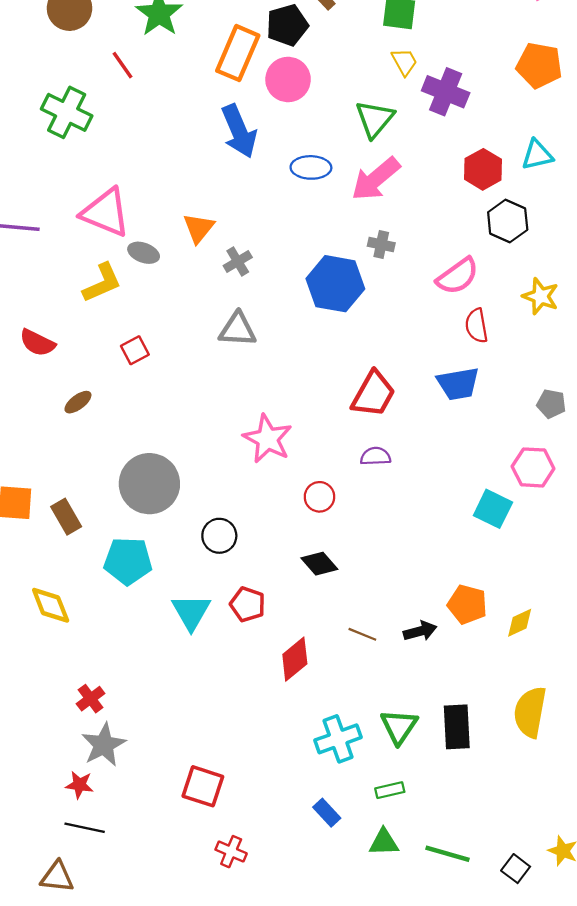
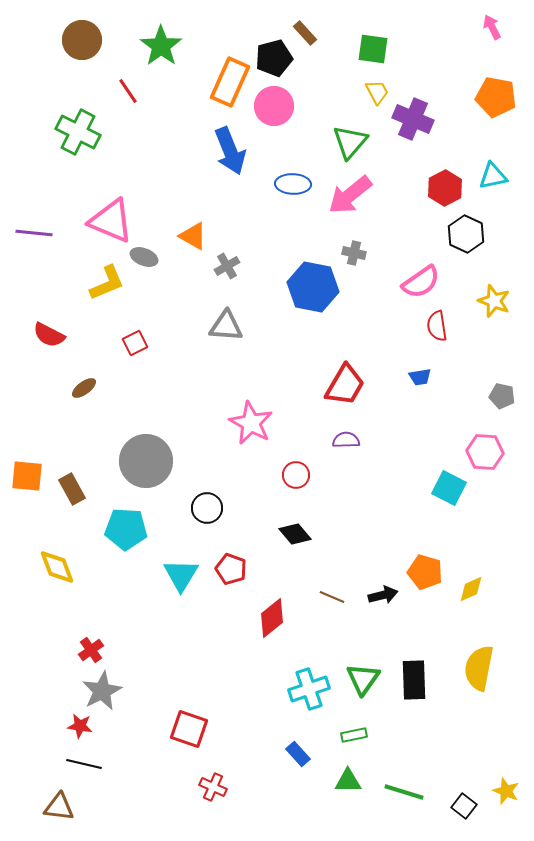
orange triangle: (199, 228) -> (193, 236), turned -40
blue trapezoid: (458, 384) -> (420, 377), size x0.6

